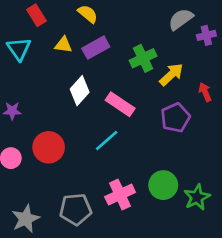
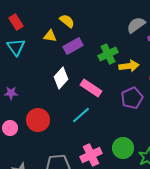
red rectangle: (36, 15) -> (16, 22), moved
yellow triangle: (63, 45) -> (50, 36), moved
yellow arrow: (171, 74) -> (129, 66), turned 36

